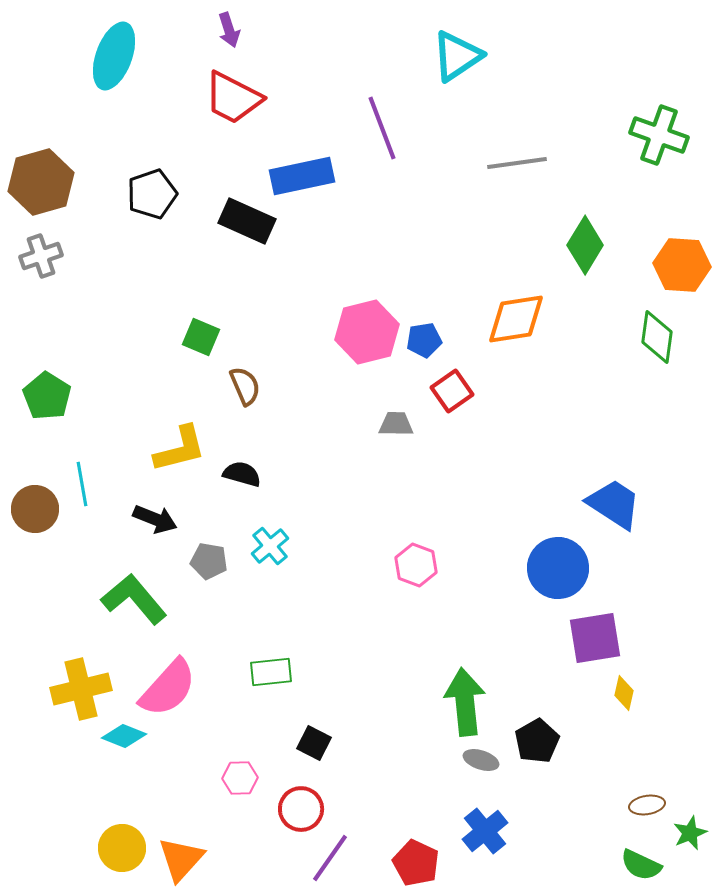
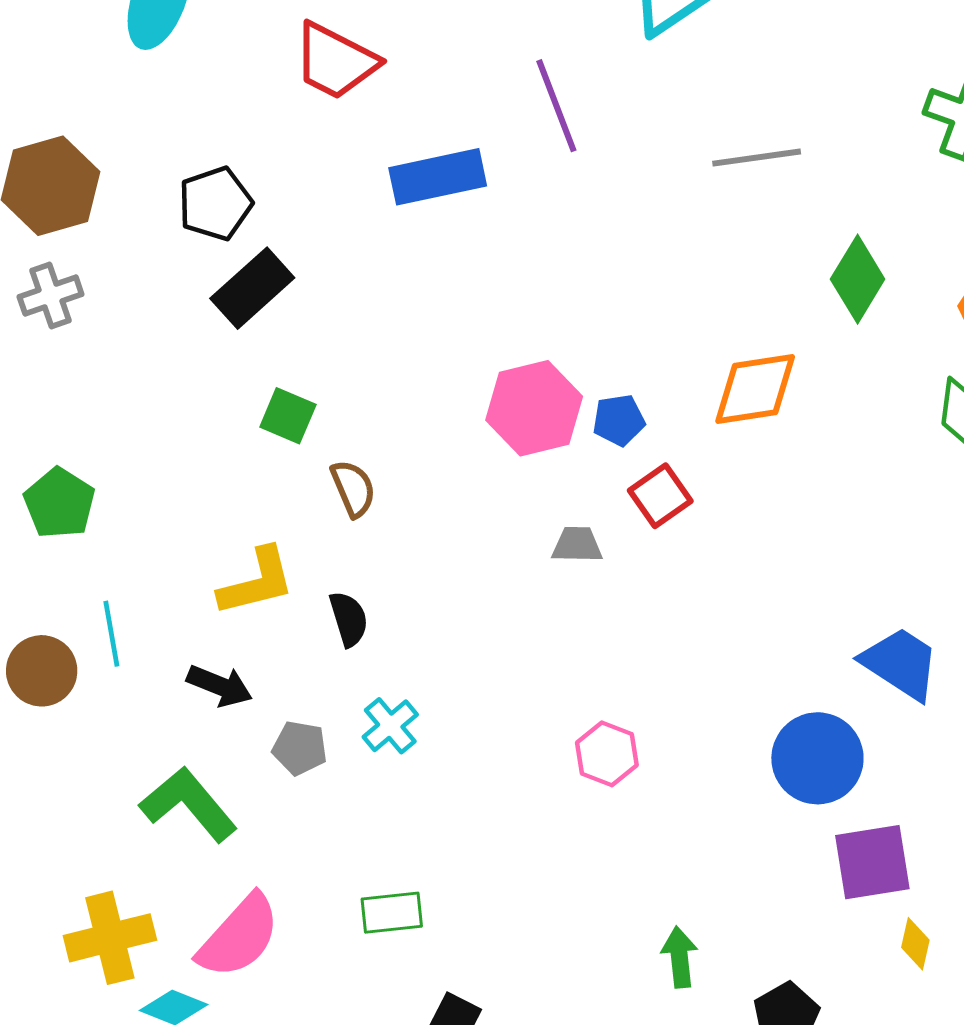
black rectangle: (247, 221) -> (252, 288), moved, turned -66
black semicircle: (242, 474) -> (349, 619), turned 57
green arrow: (465, 702) -> (680, 957), size x0.6

